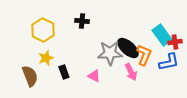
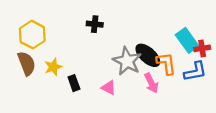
yellow hexagon: (43, 30) -> (32, 35), moved
gray star: (110, 53) -> (127, 61), turned 30
orange L-shape: (144, 55) -> (166, 63), turned -30
brown semicircle: (30, 76) -> (27, 63), moved

